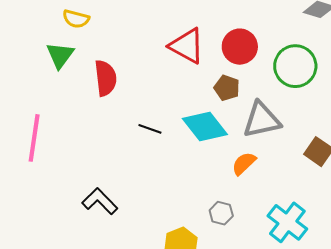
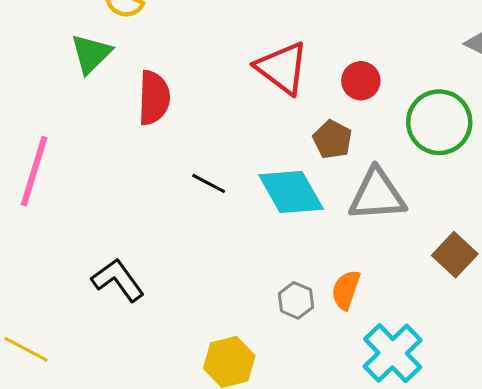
red circle: (240, 47) -> (361, 81), size x0.7
orange semicircle: (244, 163) -> (346, 290), moved, turned -36
gray hexagon: (221, 213) -> (296, 300), moved

